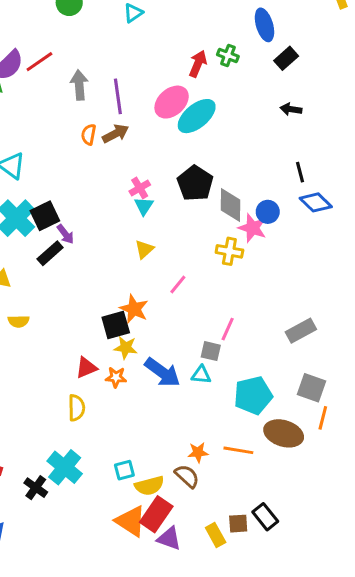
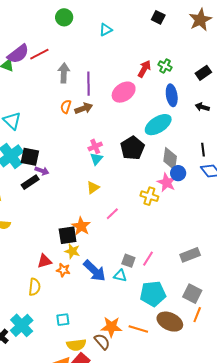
blue ellipse: (264, 25) -> (172, 95), moved
cyan ellipse: (197, 116) -> (158, 125), moved
gray diamond: (231, 205) -> (170, 159), moved
black square: (45, 216) -> (30, 157), turned 30
purple arrow: (65, 234) -> (42, 171), turned -40
pink line: (228, 329) -> (148, 259), moved
orange star: (198, 452) -> (111, 327), size x1.5
cyan square: (124, 470) -> (63, 320), moved

